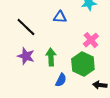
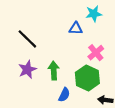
blue triangle: (60, 17) -> (76, 28), moved
purple star: (26, 56) -> (27, 69), turned 30

